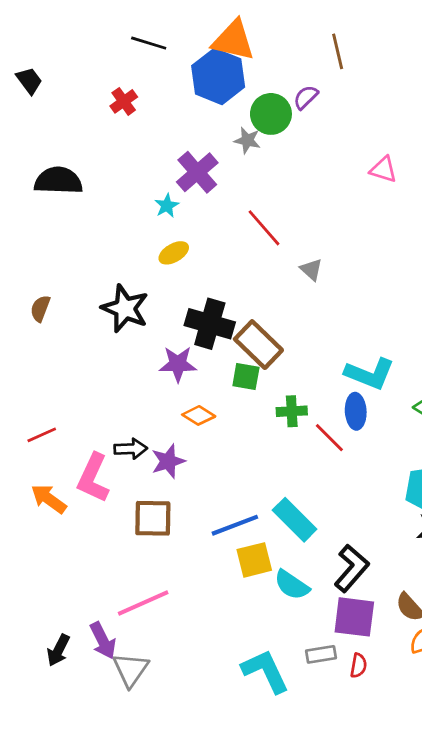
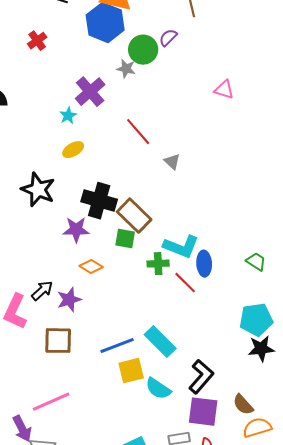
cyan L-shape: (370, 374) -> (181, 247), moved
black arrow: (131, 449) -> (42, 291), turned -40

